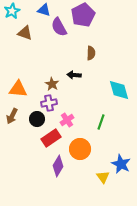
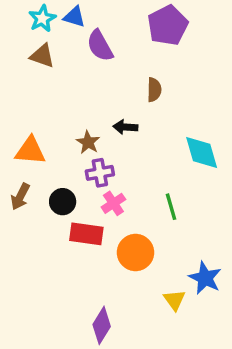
cyan star: (12, 11) -> (42, 19), moved
purple pentagon: (83, 15) -> (168, 25), moved
purple cross: (49, 103) -> (100, 173), moved
green line: (101, 122) -> (171, 207), turned -35
red rectangle: (51, 138) -> (86, 234), turned 42
purple diamond: (58, 166) -> (102, 325), moved

